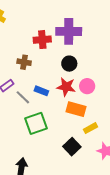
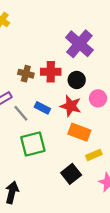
purple cross: (69, 31) -> (79, 44), turned 35
red cross: (42, 40) -> (51, 72), moved
pink circle: (87, 86) -> (98, 98), moved

